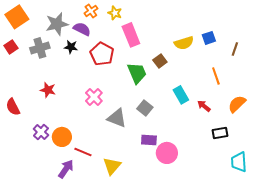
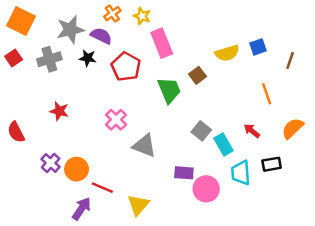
orange square: (17, 17) -> (21, 21), turned -30
cyan rectangle: (181, 95) -> (223, 144), moved
gray square: (145, 108) -> (201, 131), moved
cyan trapezoid: (239, 162) -> (241, 173), moved

